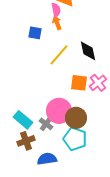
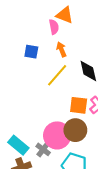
orange arrow: (57, 23) -> (61, 49), moved
brown circle: (76, 118) -> (75, 130), moved

